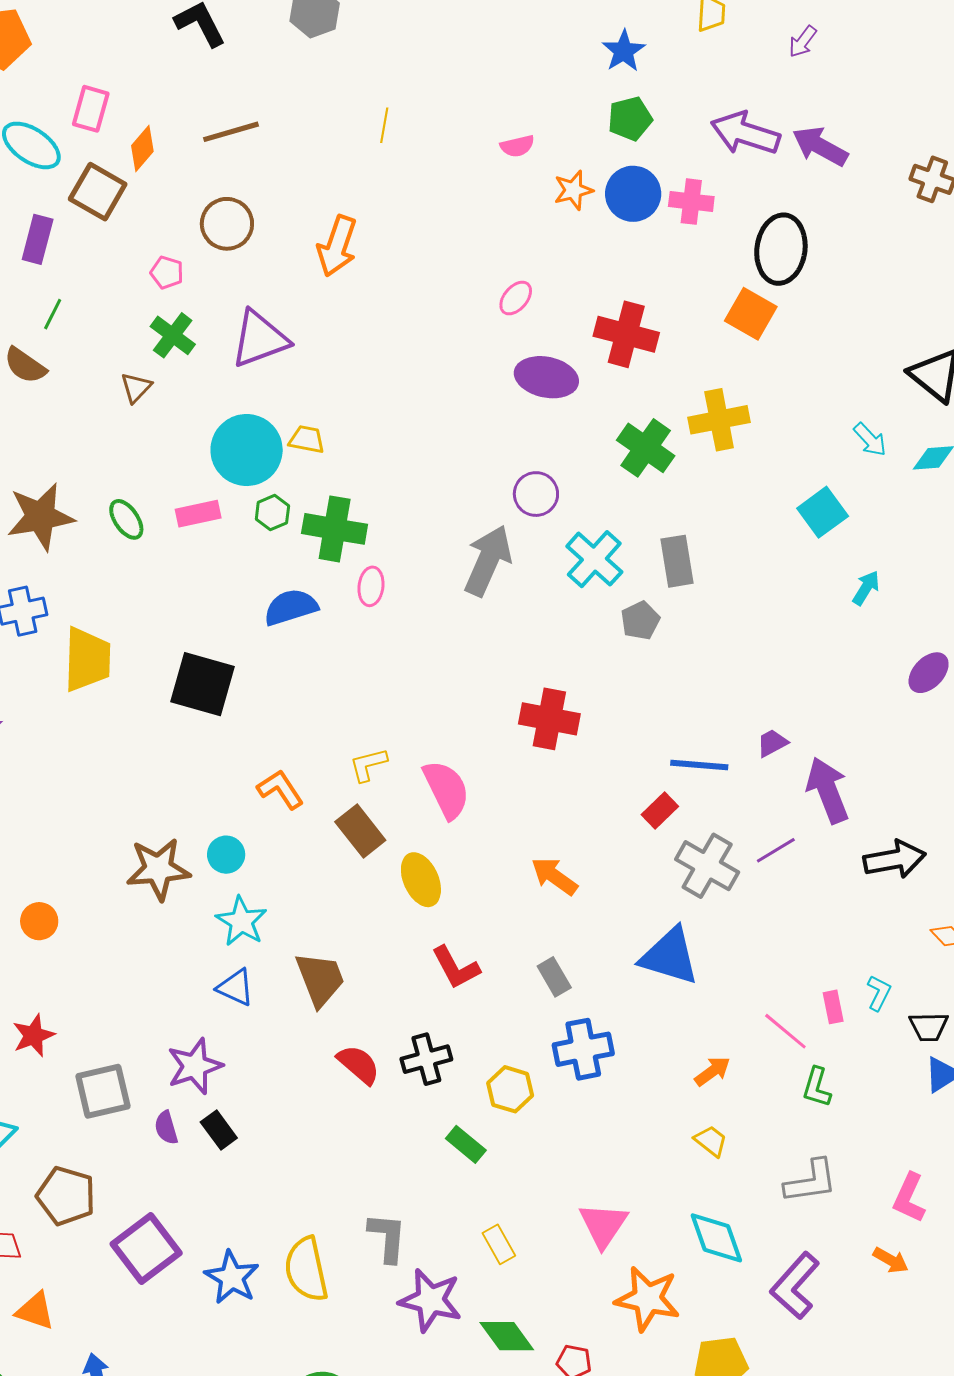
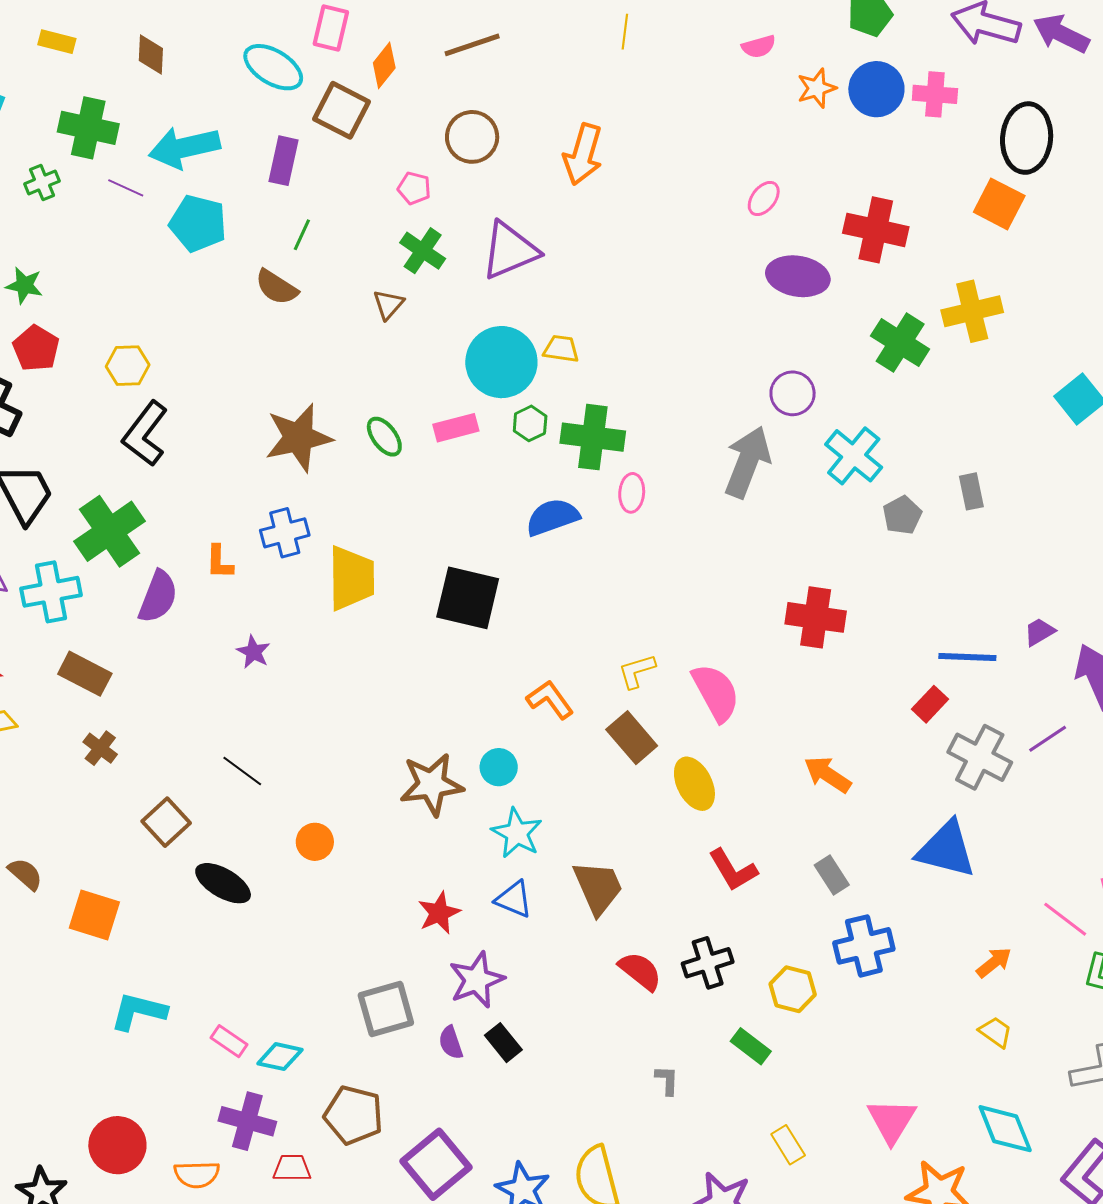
gray rectangle: (677, 561) -> (971, 491), moved, size x0.7
red star: (33, 1035) -> (439, 913), moved
gray L-shape: (387, 1237) -> (667, 1080), moved, size x0.6

